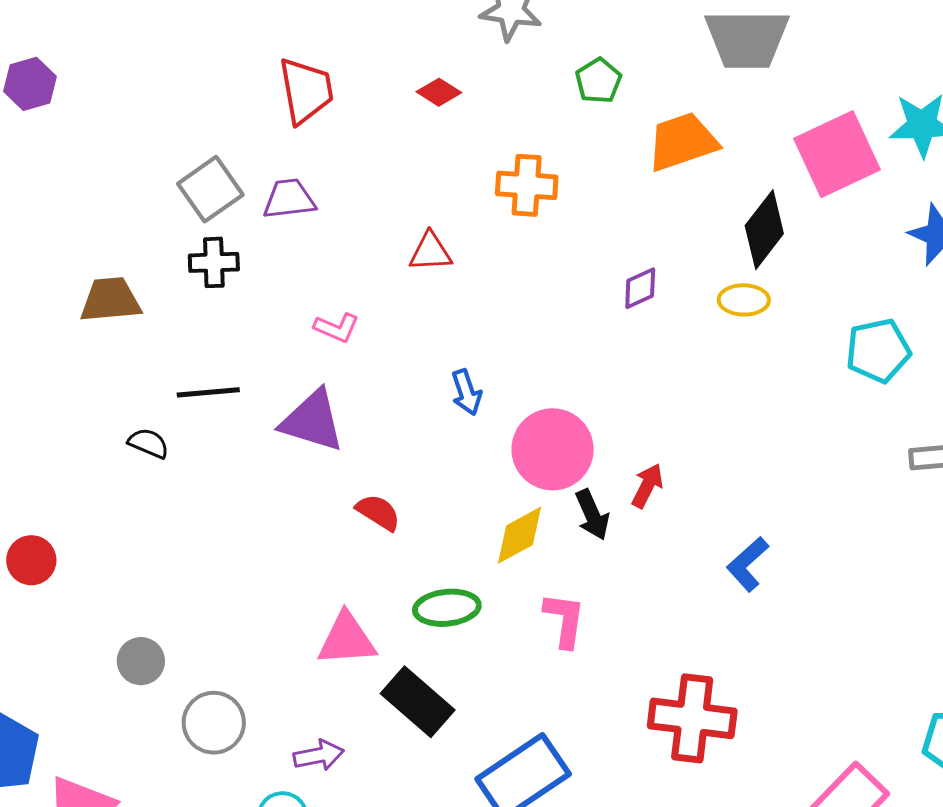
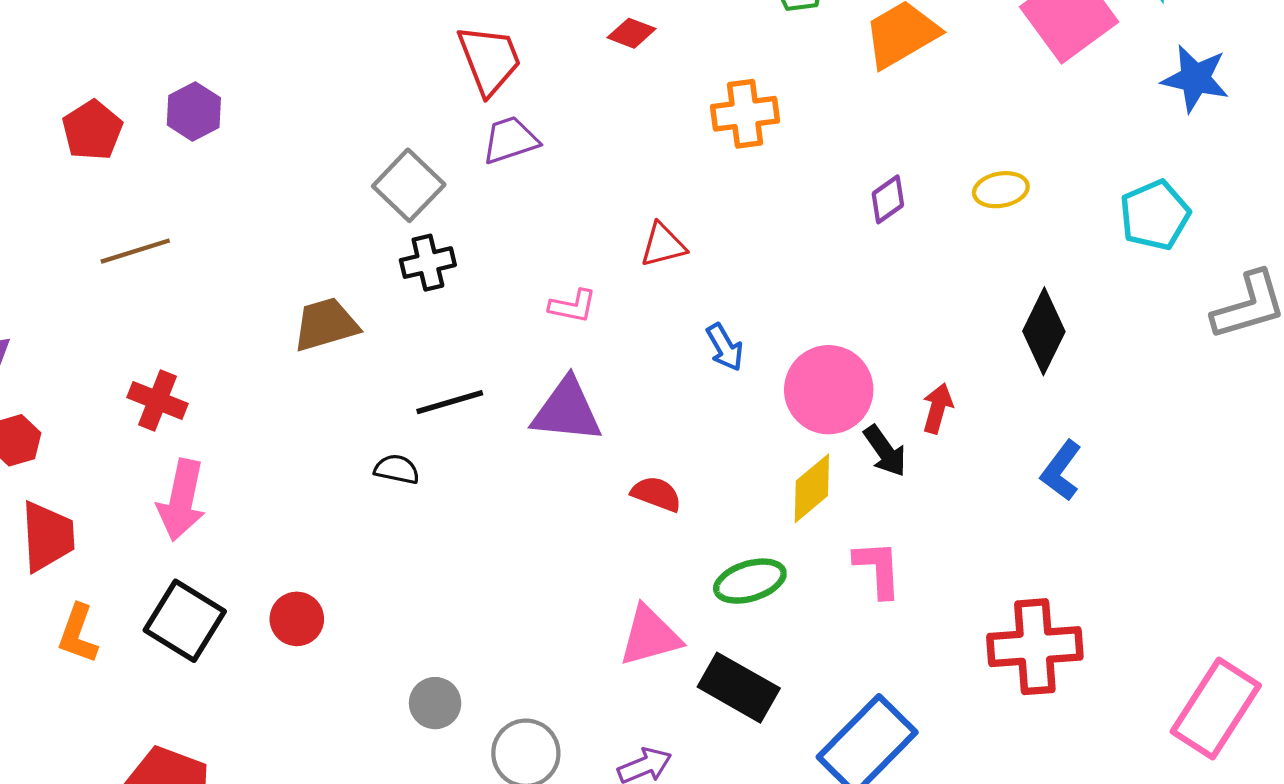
purple trapezoid: (289, 199) -> (510, 140), moved
black diamond: (764, 230) -> (1044, 331), moved
red triangle: (430, 252) -> (663, 245), moved

